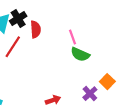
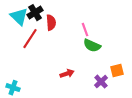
orange square: (107, 82) -> (117, 71), turned 32
red arrow: (53, 100) -> (67, 74), moved

